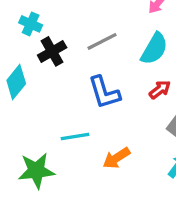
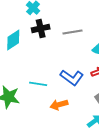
blue L-shape: (104, 92) -> (72, 77), moved, turned -55

